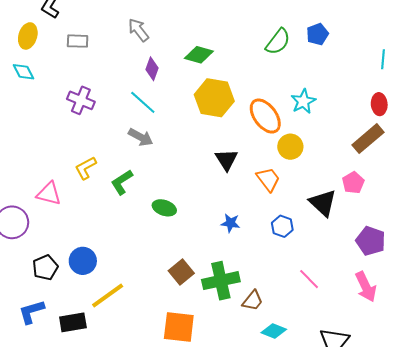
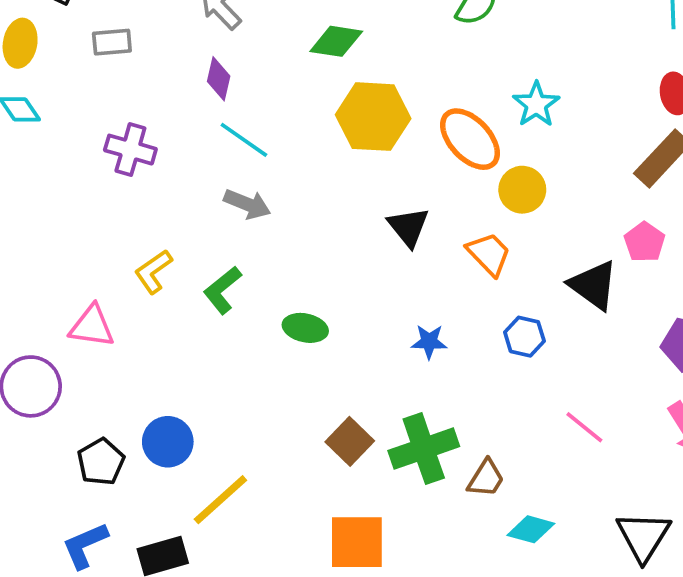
purple diamond: (152, 69) -> (219, 79), moved

